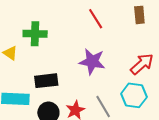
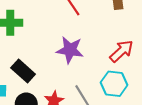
black rectangle: (46, 81) -> (23, 71), turned 50

